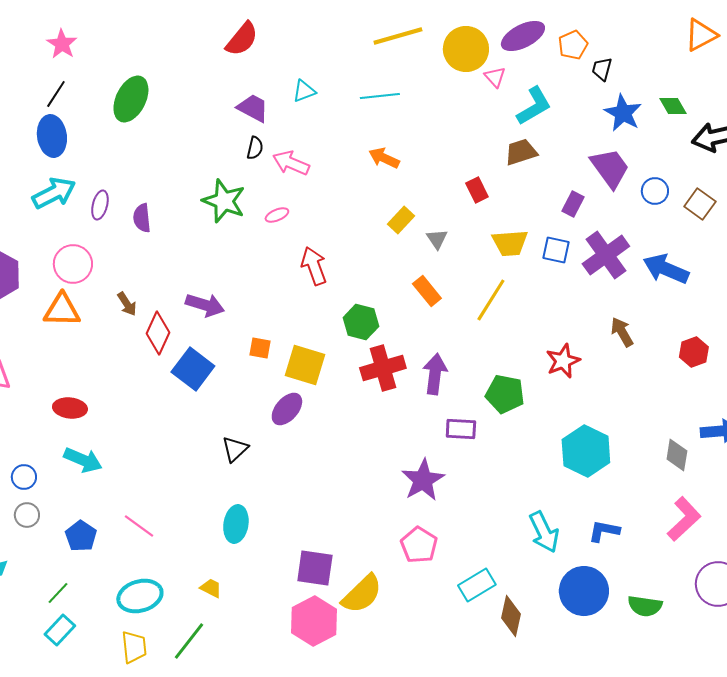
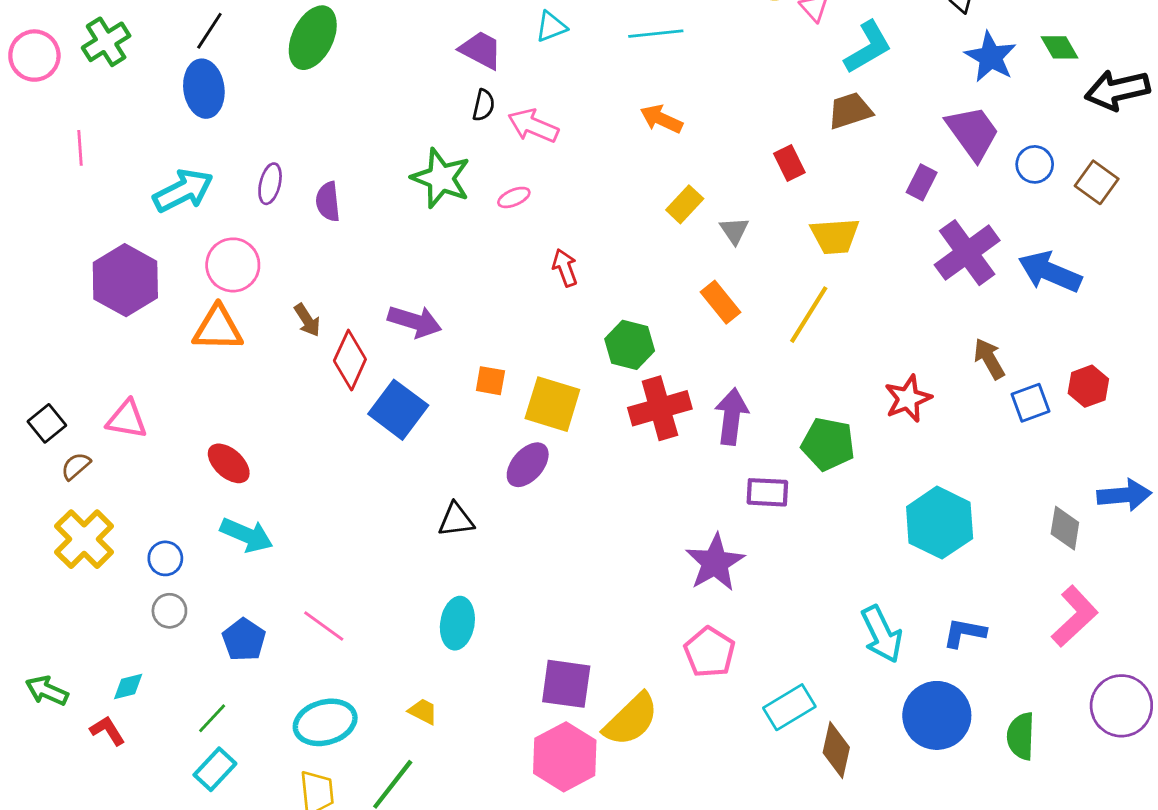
cyan arrow: (54, 193) -> (183, 191), moved
blue square: (556, 250) -> (1031, 403), moved, turned -32
red arrow: (314, 266) -> (565, 268), size x0.7
red ellipse: (70, 408) -> (229, 463), turned 36
black triangle: (235, 449) -> (456, 520), turned 36
green semicircle: (645, 606) -> (1021, 736), turned 84

